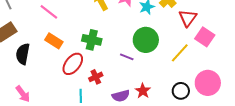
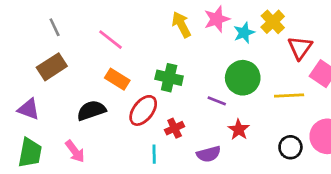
yellow line: (180, 53) -> (289, 95), turned 45
black semicircle: (23, 54) -> (91, 110), moved, turned 60
red star: (143, 91) -> (239, 130), moved

